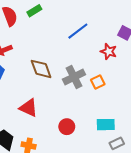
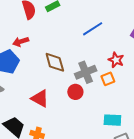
red star: (109, 51) -> (116, 60), moved
red circle: (67, 127) -> (75, 92), moved

